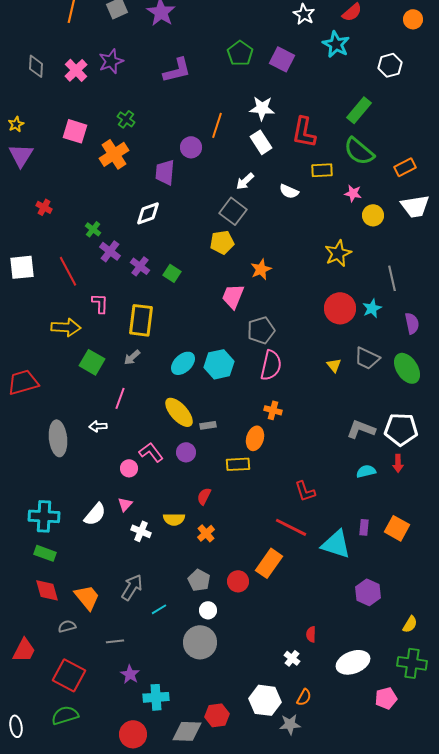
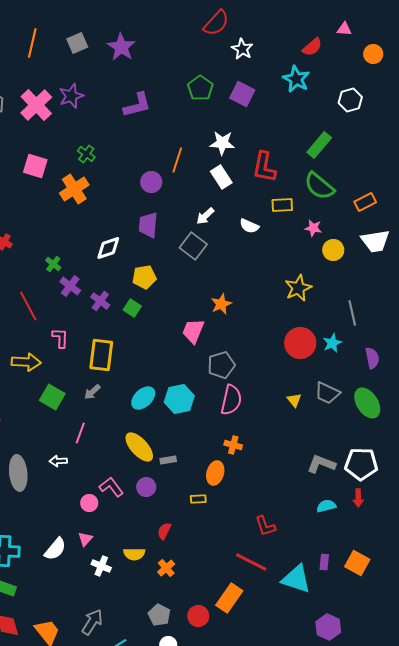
white star: (304, 14) -> (242, 49), moved
pink cross: (76, 70) -> (36, 105), size x1.4
purple trapezoid: (165, 172) -> (148, 225), moved
yellow pentagon: (222, 242) -> (144, 277), moved
yellow rectangle: (238, 464) -> (198, 499), size x0.7

